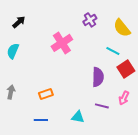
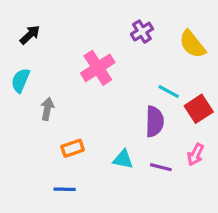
cyan line: (113, 51) -> (169, 91), moved
gray arrow: (11, 92) -> (47, 109), moved
cyan triangle: (78, 117) -> (123, 159), moved

